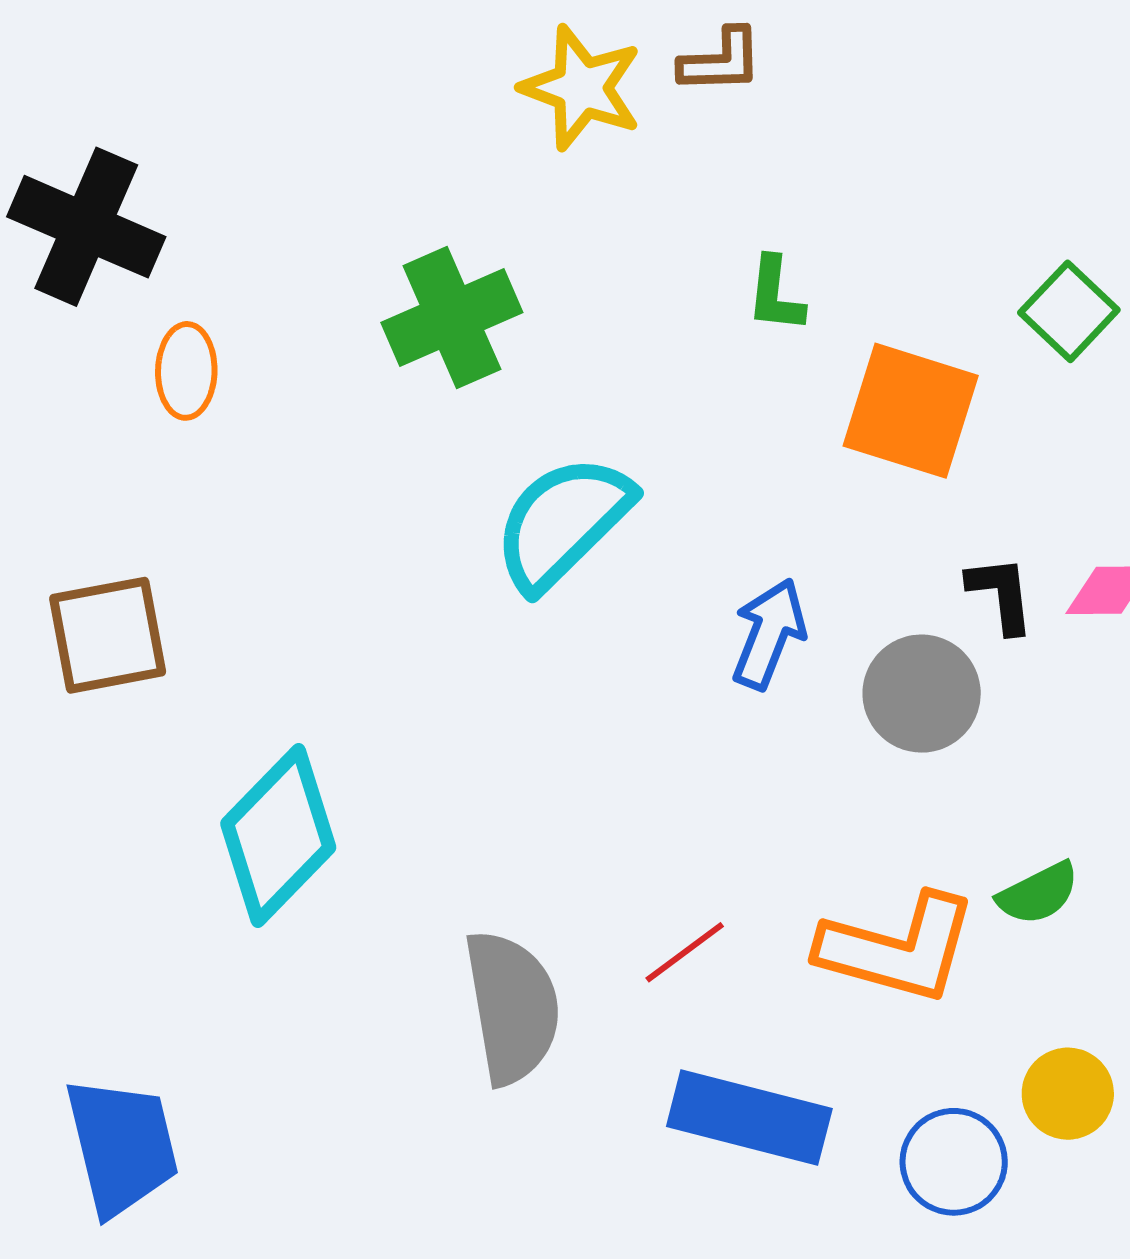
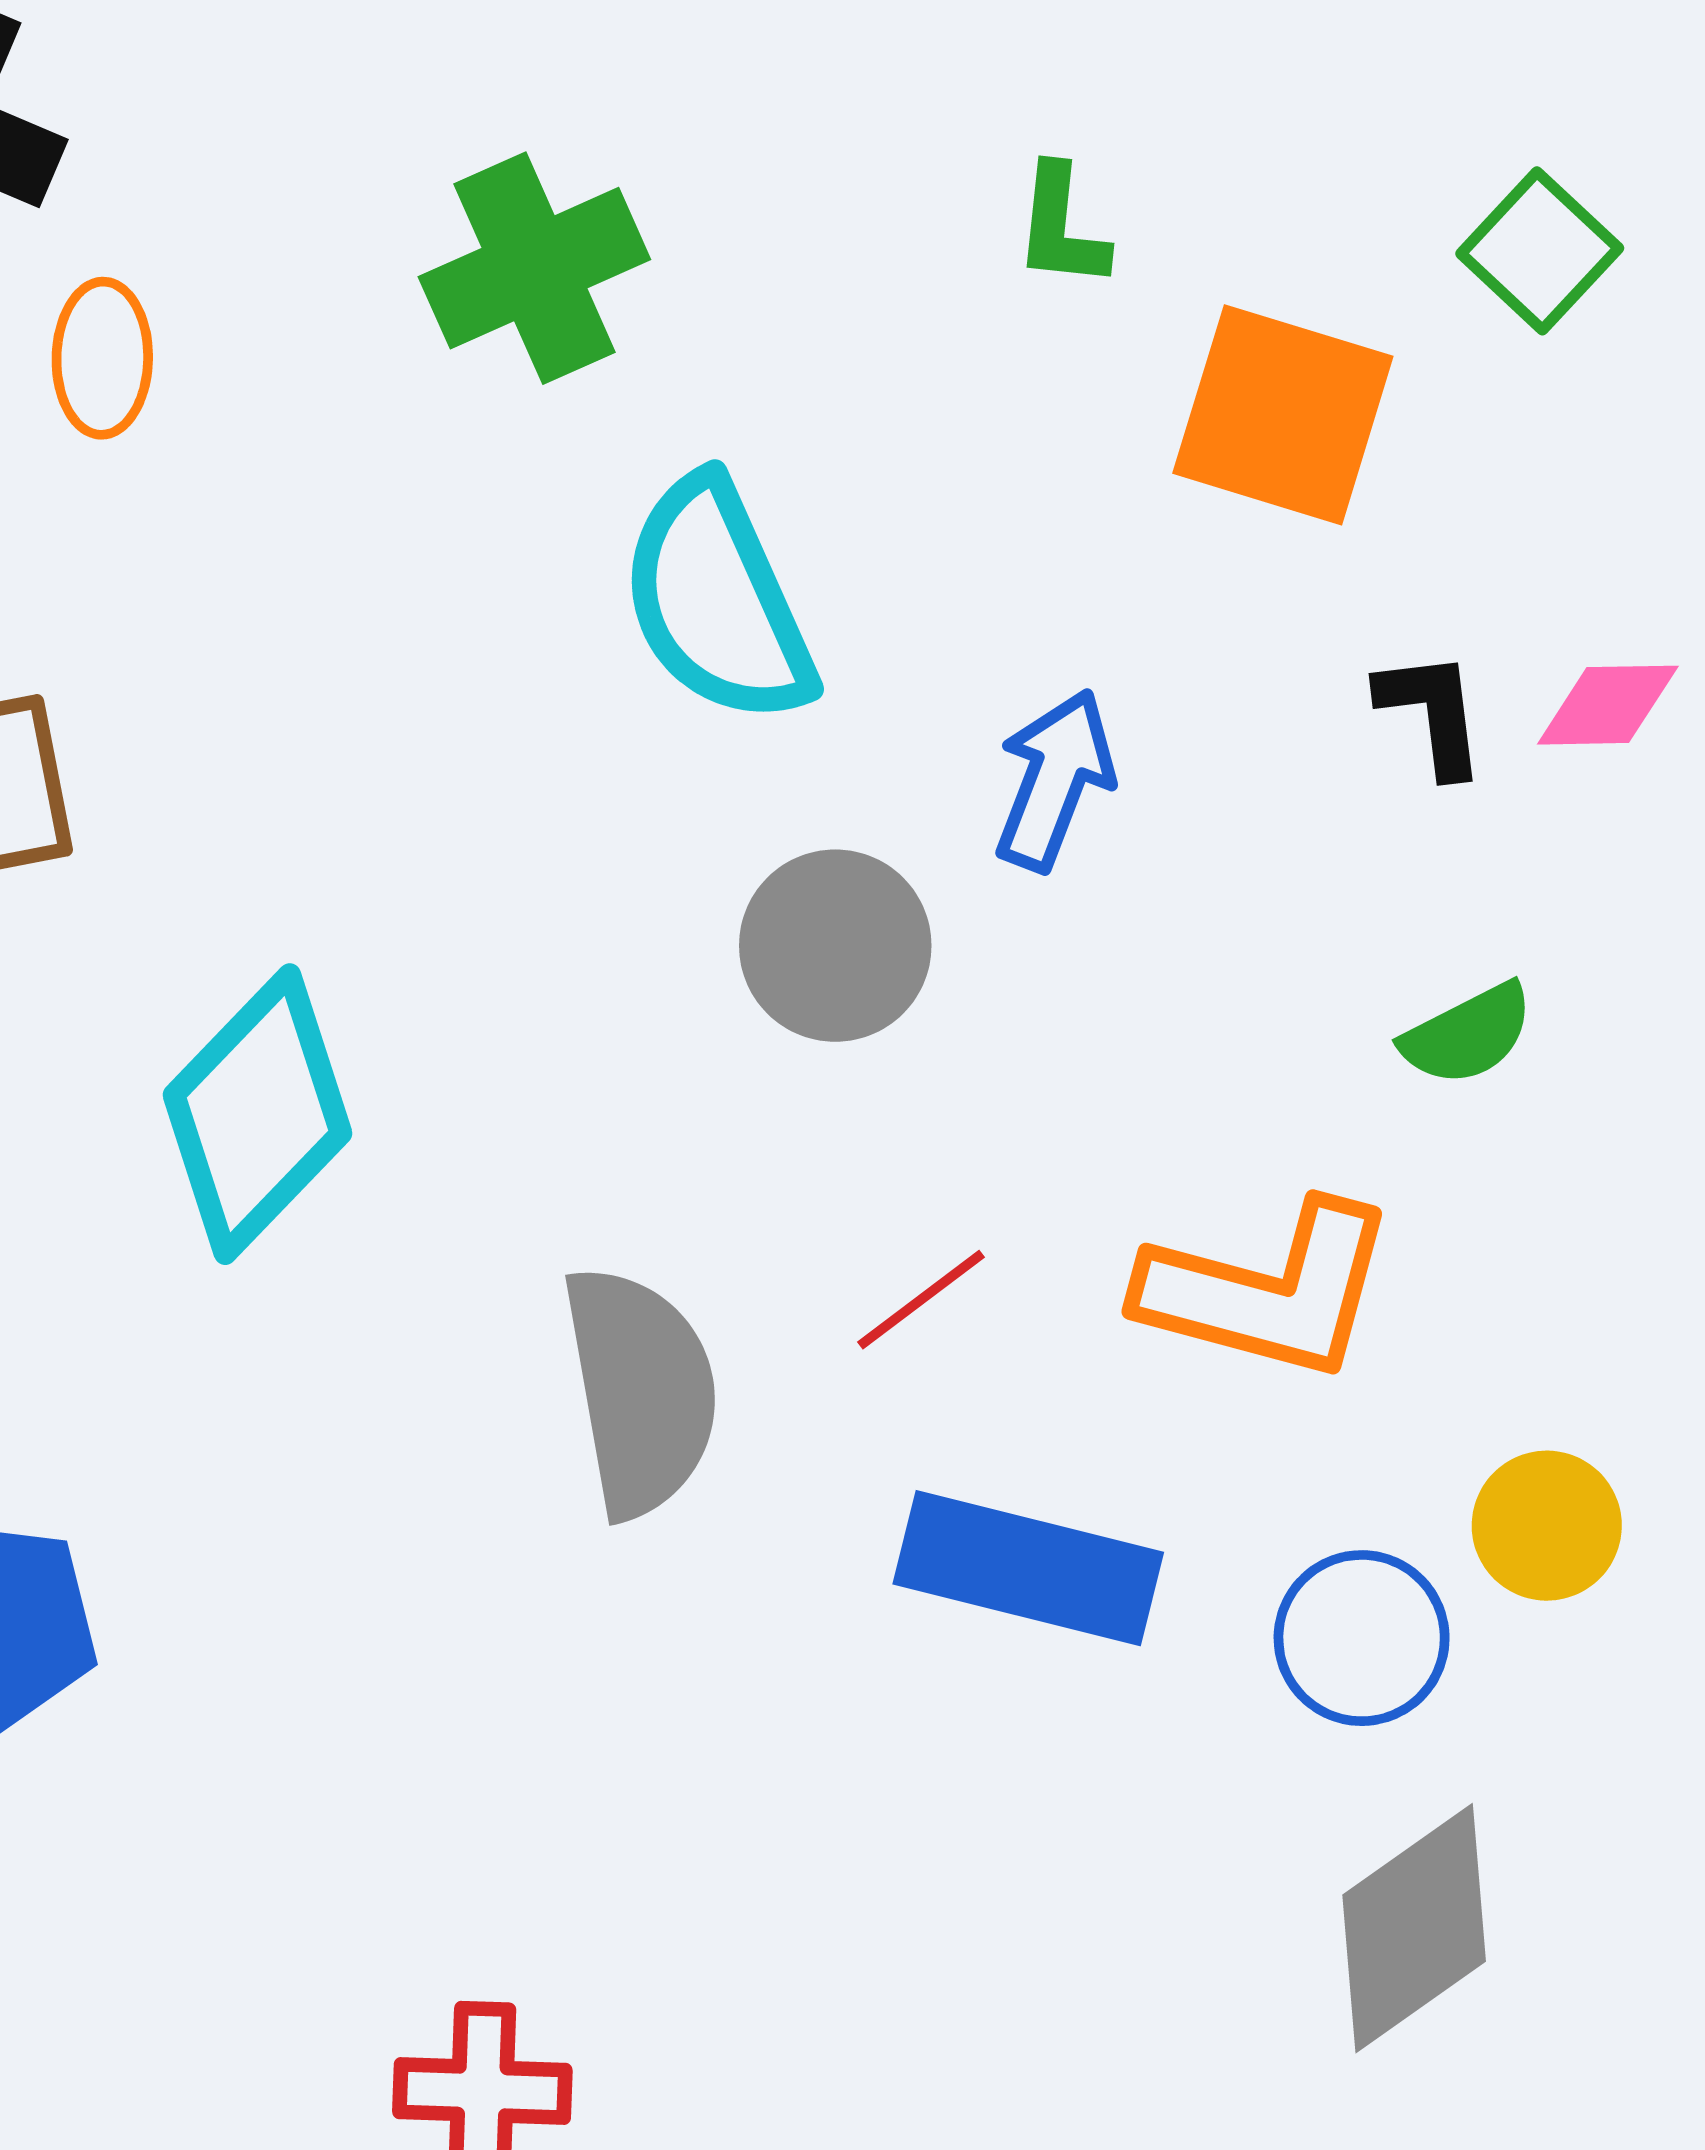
cyan semicircle: (563, 522) -> (717, 601), turned -69
gray circle: (922, 694) -> (835, 946), moved
green semicircle: (1038, 893) -> (1468, 1034), moved

